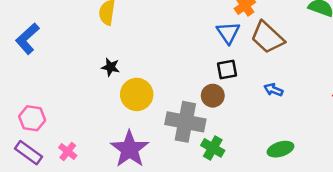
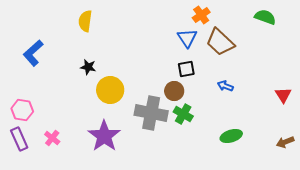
blue L-shape: (27, 39) -> (33, 53), moved
green cross: (213, 148) -> (183, 114), moved
purple rectangle: (29, 153) -> (19, 139), turned 30

